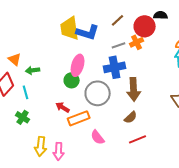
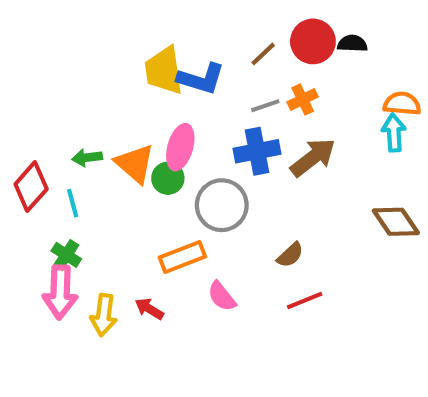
red circle: (145, 26) -> (313, 41), moved
orange triangle: (15, 59) -> (135, 164), moved, size x1.5
brown arrow: (134, 89) -> (313, 158), moved, turned -125
red arrow: (63, 107) -> (149, 309), moved
pink arrow: (59, 151) -> (60, 292), moved, size x1.4

